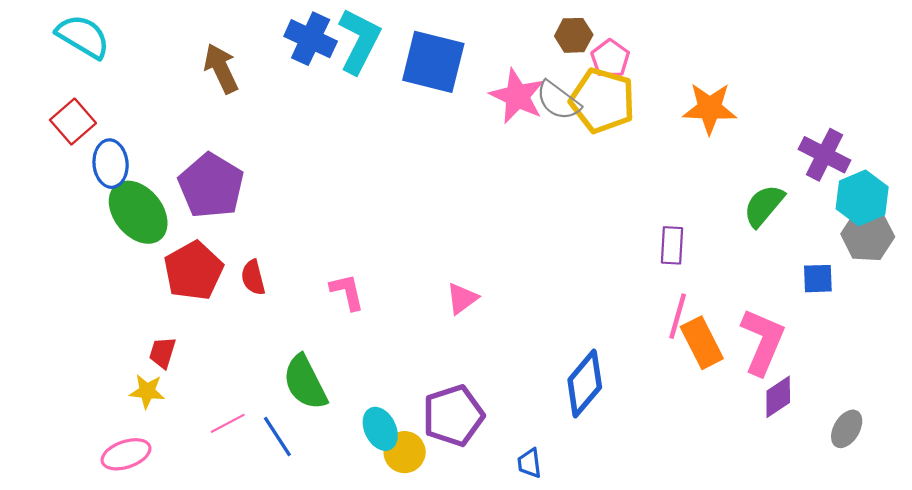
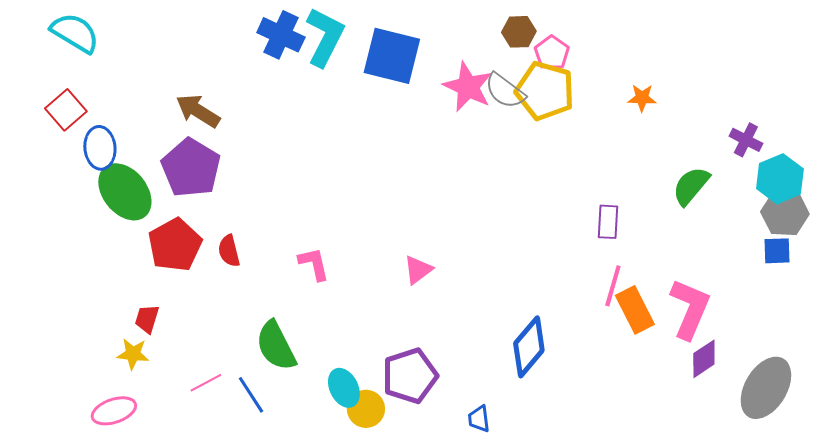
brown arrow: (221, 69) -> (198, 111), moved, turned -33
orange star: (710, 108) -> (642, 98), size x0.6
purple cross: (825, 155) -> (746, 140), size x0.7
blue square: (818, 279) -> (777, 251), moved
gray ellipse: (847, 429) -> (766, 388), size x1.8

